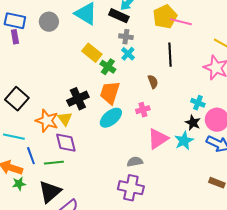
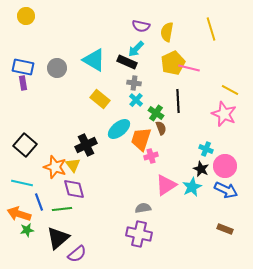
green cross: (108, 67) -> (156, 113), moved
orange trapezoid: (110, 93) -> (141, 139), moved
cyan ellipse: (111, 118) -> (119, 129), moved

